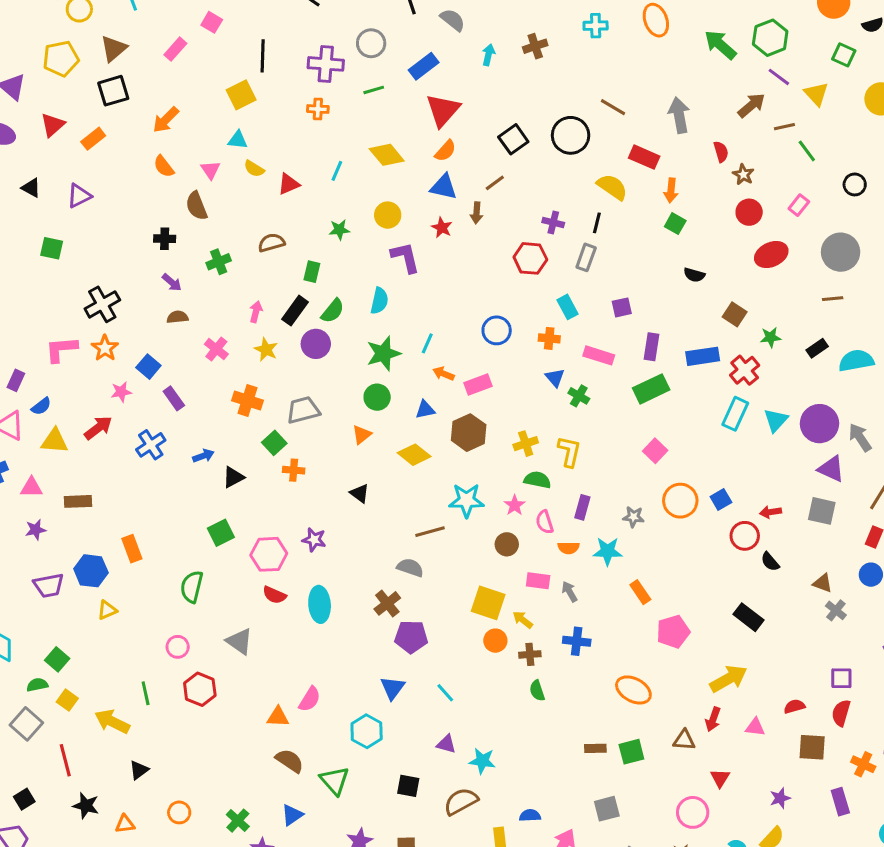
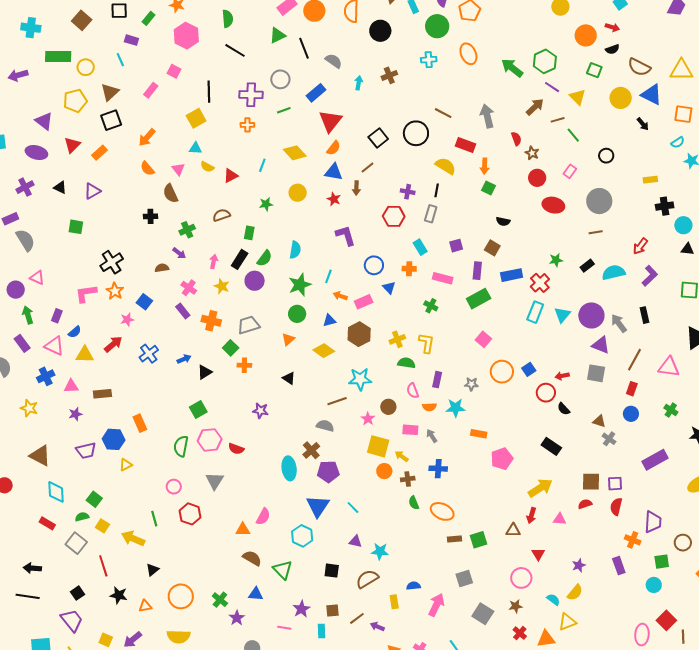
red ellipse: (771, 255) -> (553, 205), turned 40
purple L-shape: (405, 257) -> (346, 236), moved
purple arrow: (172, 282) -> (179, 253), moved
brown square: (735, 314) -> (492, 248), moved
blue triangle: (555, 378) -> (389, 288), moved
purple rectangle: (174, 398) -> (183, 311), moved
pink star: (515, 505) -> (368, 419), moved
pink hexagon: (269, 554) -> (210, 440), moved
orange rectangle: (640, 592) -> (479, 434), turned -42
cyan ellipse: (320, 604) -> (289, 468), moved
gray triangle: (239, 641) -> (215, 481), turned 30
blue triangle: (393, 688) -> (318, 506), size x1.4
orange ellipse: (633, 690) -> (442, 511), moved
brown square: (812, 747) -> (591, 482), moved
orange circle: (179, 812) -> (181, 596), size x1.6
blue triangle: (292, 815) -> (256, 594), turned 42

